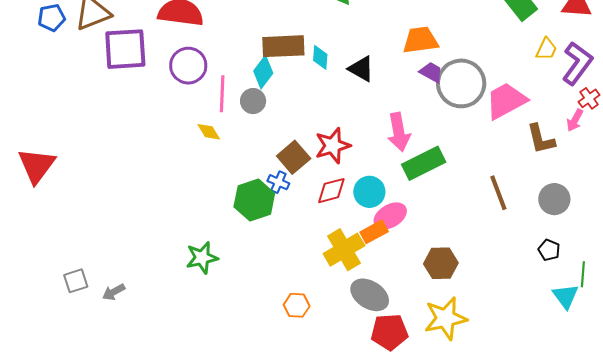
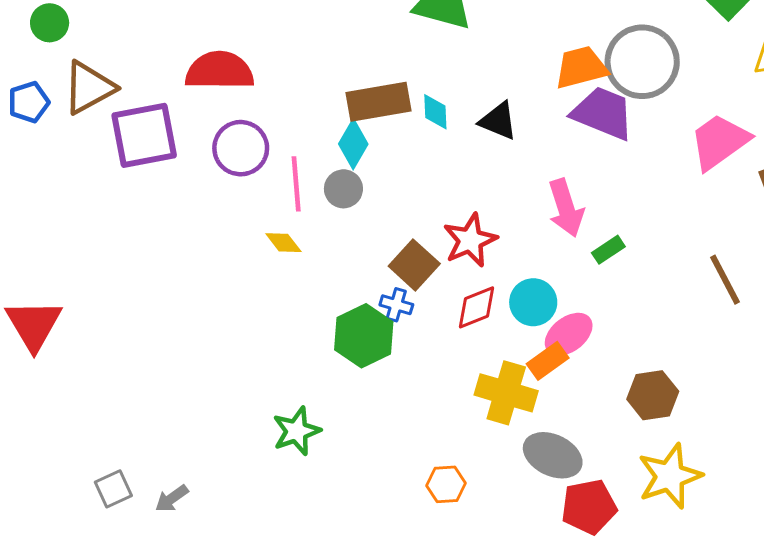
purple trapezoid: (431, 72) -> (603, 113), size x1.8
gray circle: (461, 83) -> (642, 62), moved
green rectangle: (424, 163) -> (608, 250), size x0.5
yellow cross: (344, 250) -> (506, 393), turned -36

